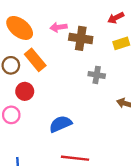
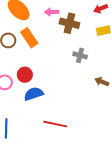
red circle: (25, 91) -> (25, 75), moved
blue semicircle: (60, 124) -> (34, 94), moved

